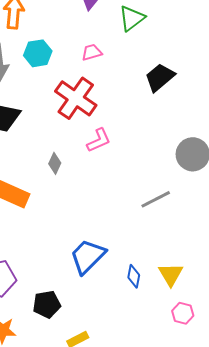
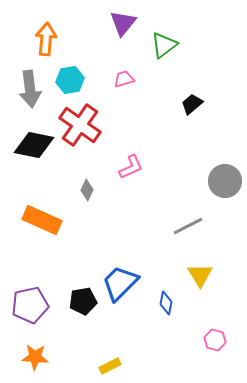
black trapezoid: (160, 77) -> (192, 104), size x0.7
red cross: (76, 98) -> (80, 125), moved
yellow triangle: (171, 274) -> (200, 275), moved
black pentagon: (47, 304) -> (83, 301), moved

